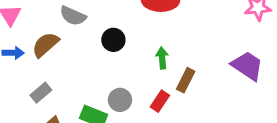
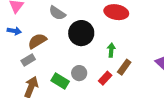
black circle: (113, 40) -> (81, 33), size x1.6
brown semicircle: (45, 45) -> (37, 41), moved

